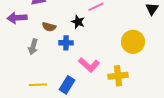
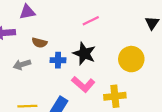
black star: (78, 22) -> (84, 54), moved, size x1.5
gray arrow: (33, 47) -> (22, 65), turned 56

